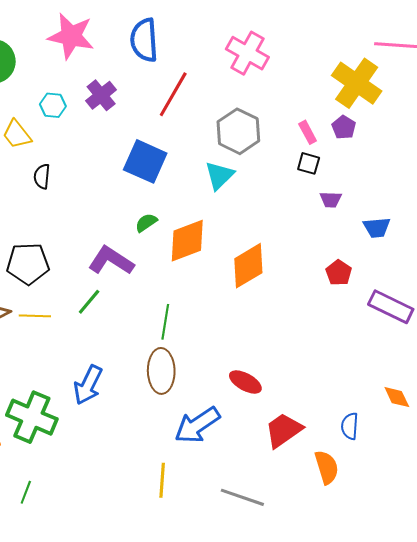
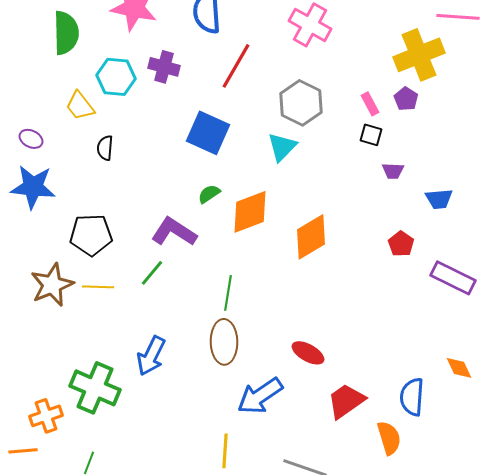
yellow cross: (357, 83) -> (419, 55), turned 33
purple cross: (101, 95) -> (164, 67), turned -36
cyan hexagon: (53, 105) -> (116, 77), size x1.5
blue semicircle: (350, 426) -> (412, 397), size x1.4

